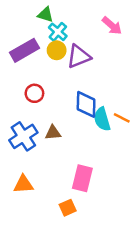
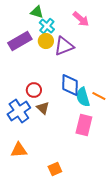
pink arrow: (112, 26) -> (81, 19), moved
red circle: (34, 93) -> (34, 90), moved
brown triangle: (53, 133) -> (43, 108), turned 48
pink rectangle: (82, 178) -> (84, 125), moved

